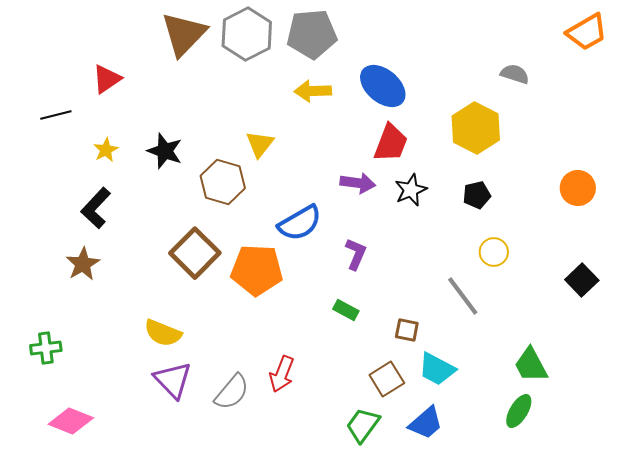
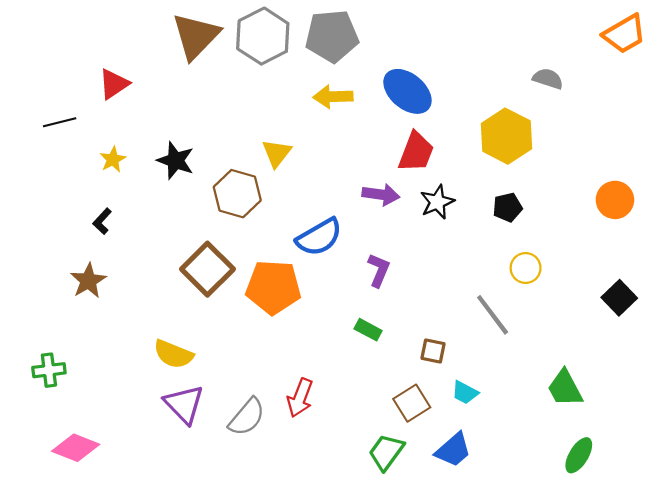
black L-shape: (96, 208) -> (102, 221), size x0.6
cyan trapezoid: (437, 369) -> (465, 392), size x0.7
green ellipse: (519, 411) -> (579, 455), moved

